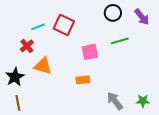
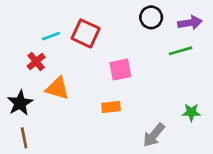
purple arrow: (142, 17) -> (190, 23), turned -60
green line: (120, 41) -> (181, 51), moved
gray arrow: (115, 101) -> (154, 135), turned -102
green star: (143, 101) -> (191, 112), moved

